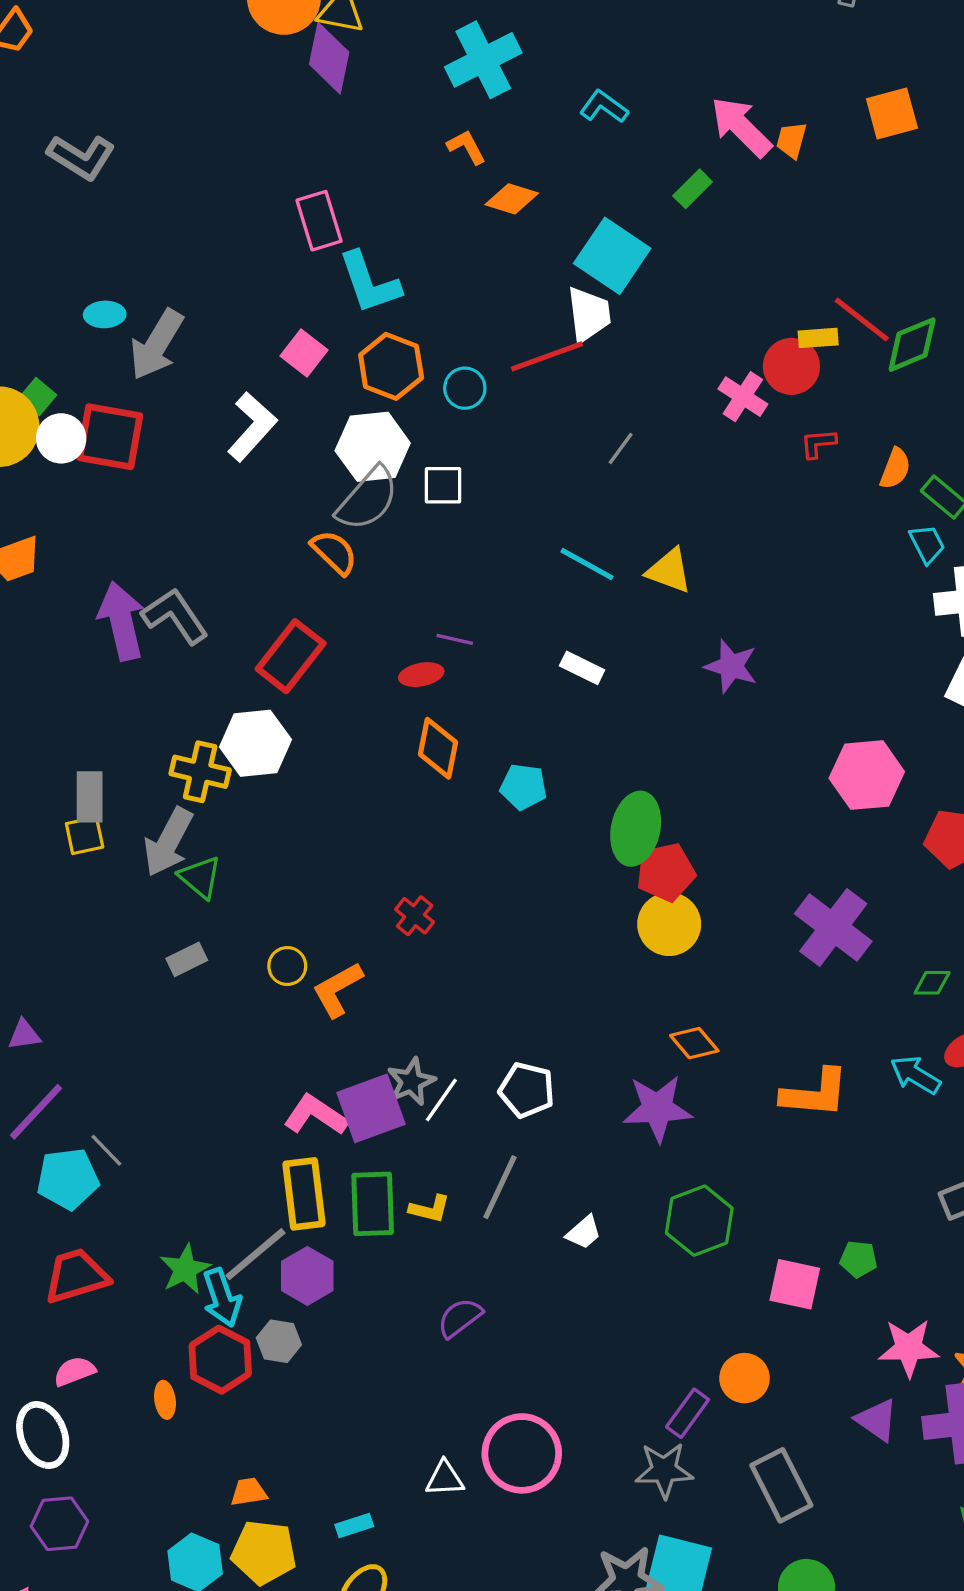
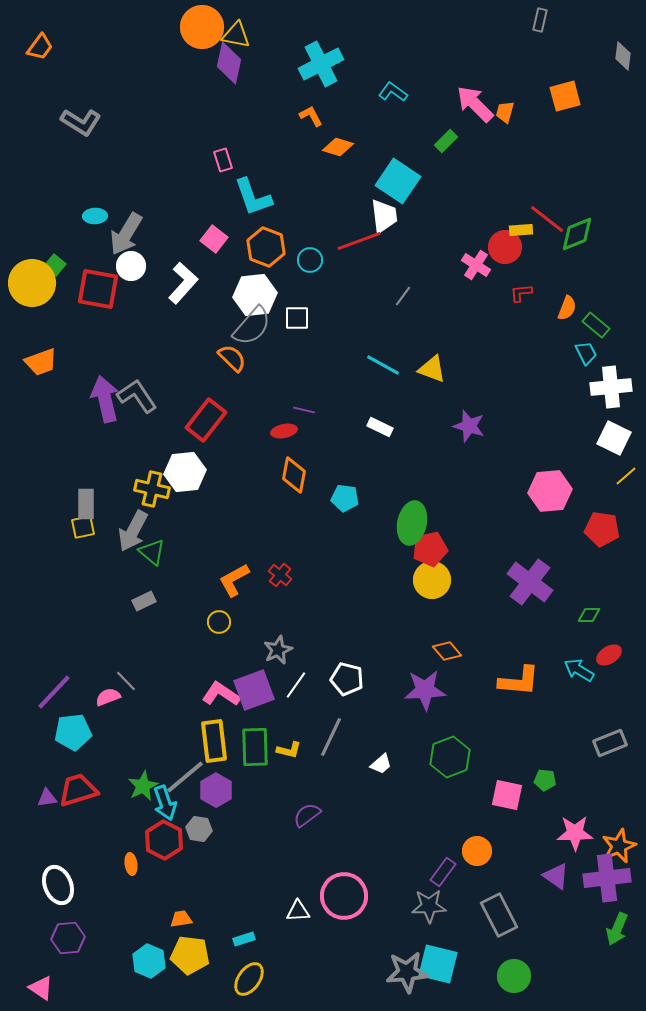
pink rectangle: (319, 221) -> (223, 160), size x0.7
white circle: (61, 438) -> (131, 266), moved
yellow circle: (287, 966) -> (219, 622), moved
orange L-shape: (337, 989) -> (234, 580), moved
purple triangle: (24, 1035) -> (47, 798), moved
gray star: (411, 1082) -> (278, 650), moved
gray line: (106, 1150) -> (126, 681), moved
pink semicircle: (75, 1371) -> (108, 697), moved

